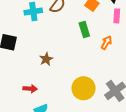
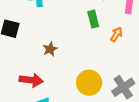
red arrow: (30, 89) -> (31, 80), size x1.5

